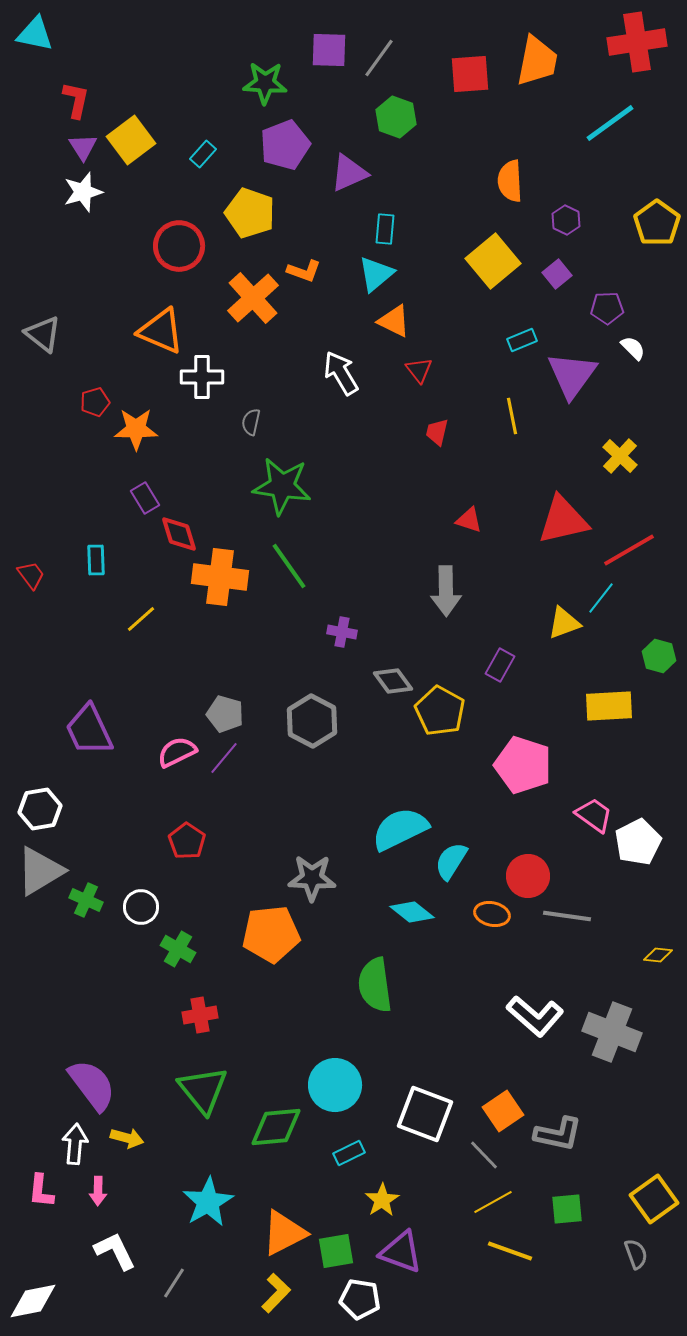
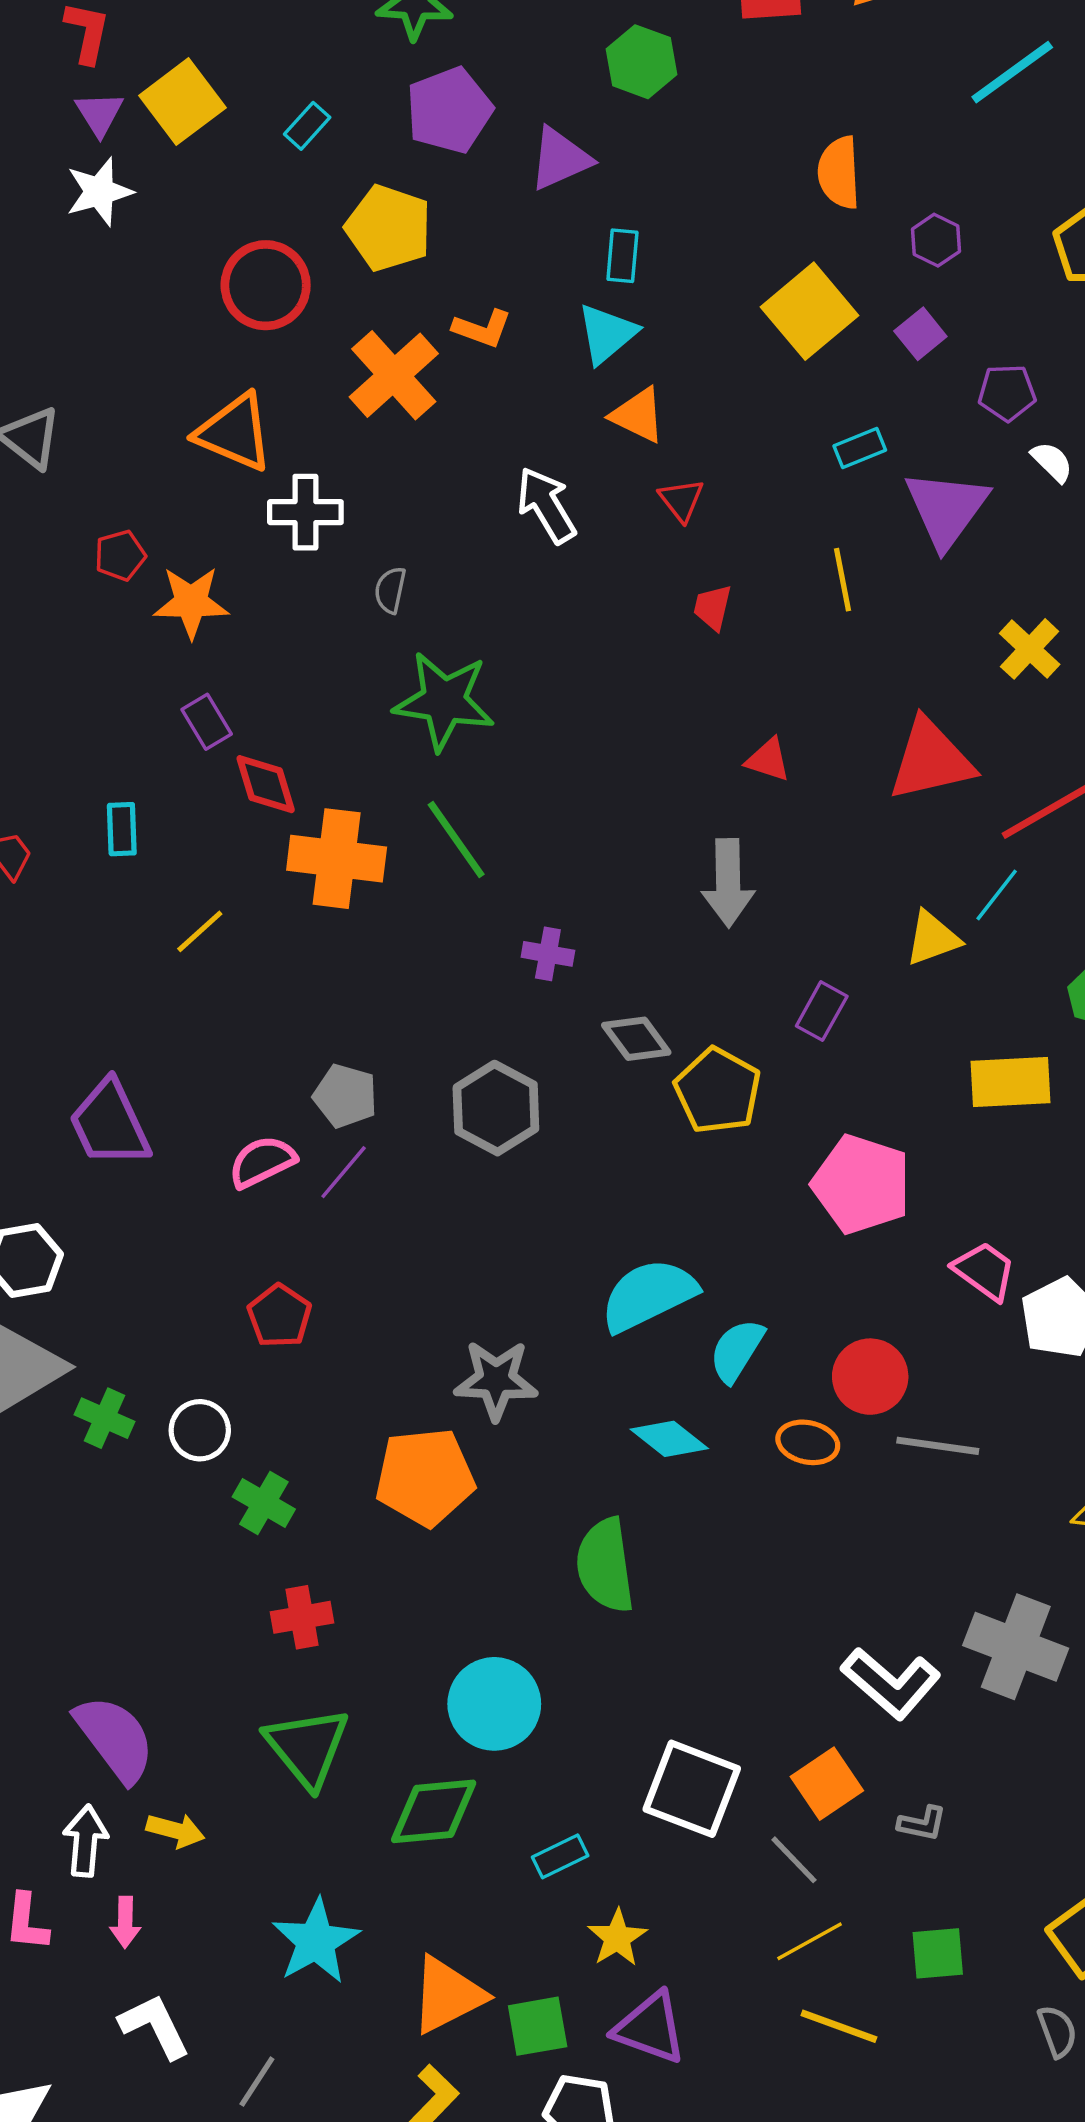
white L-shape: (535, 1016) -> (891, 1683), moved
cyan circle: (335, 1085) -> (494, 1704), moved
gray L-shape: (558, 1134) -> (922, 1823), size x0.6

